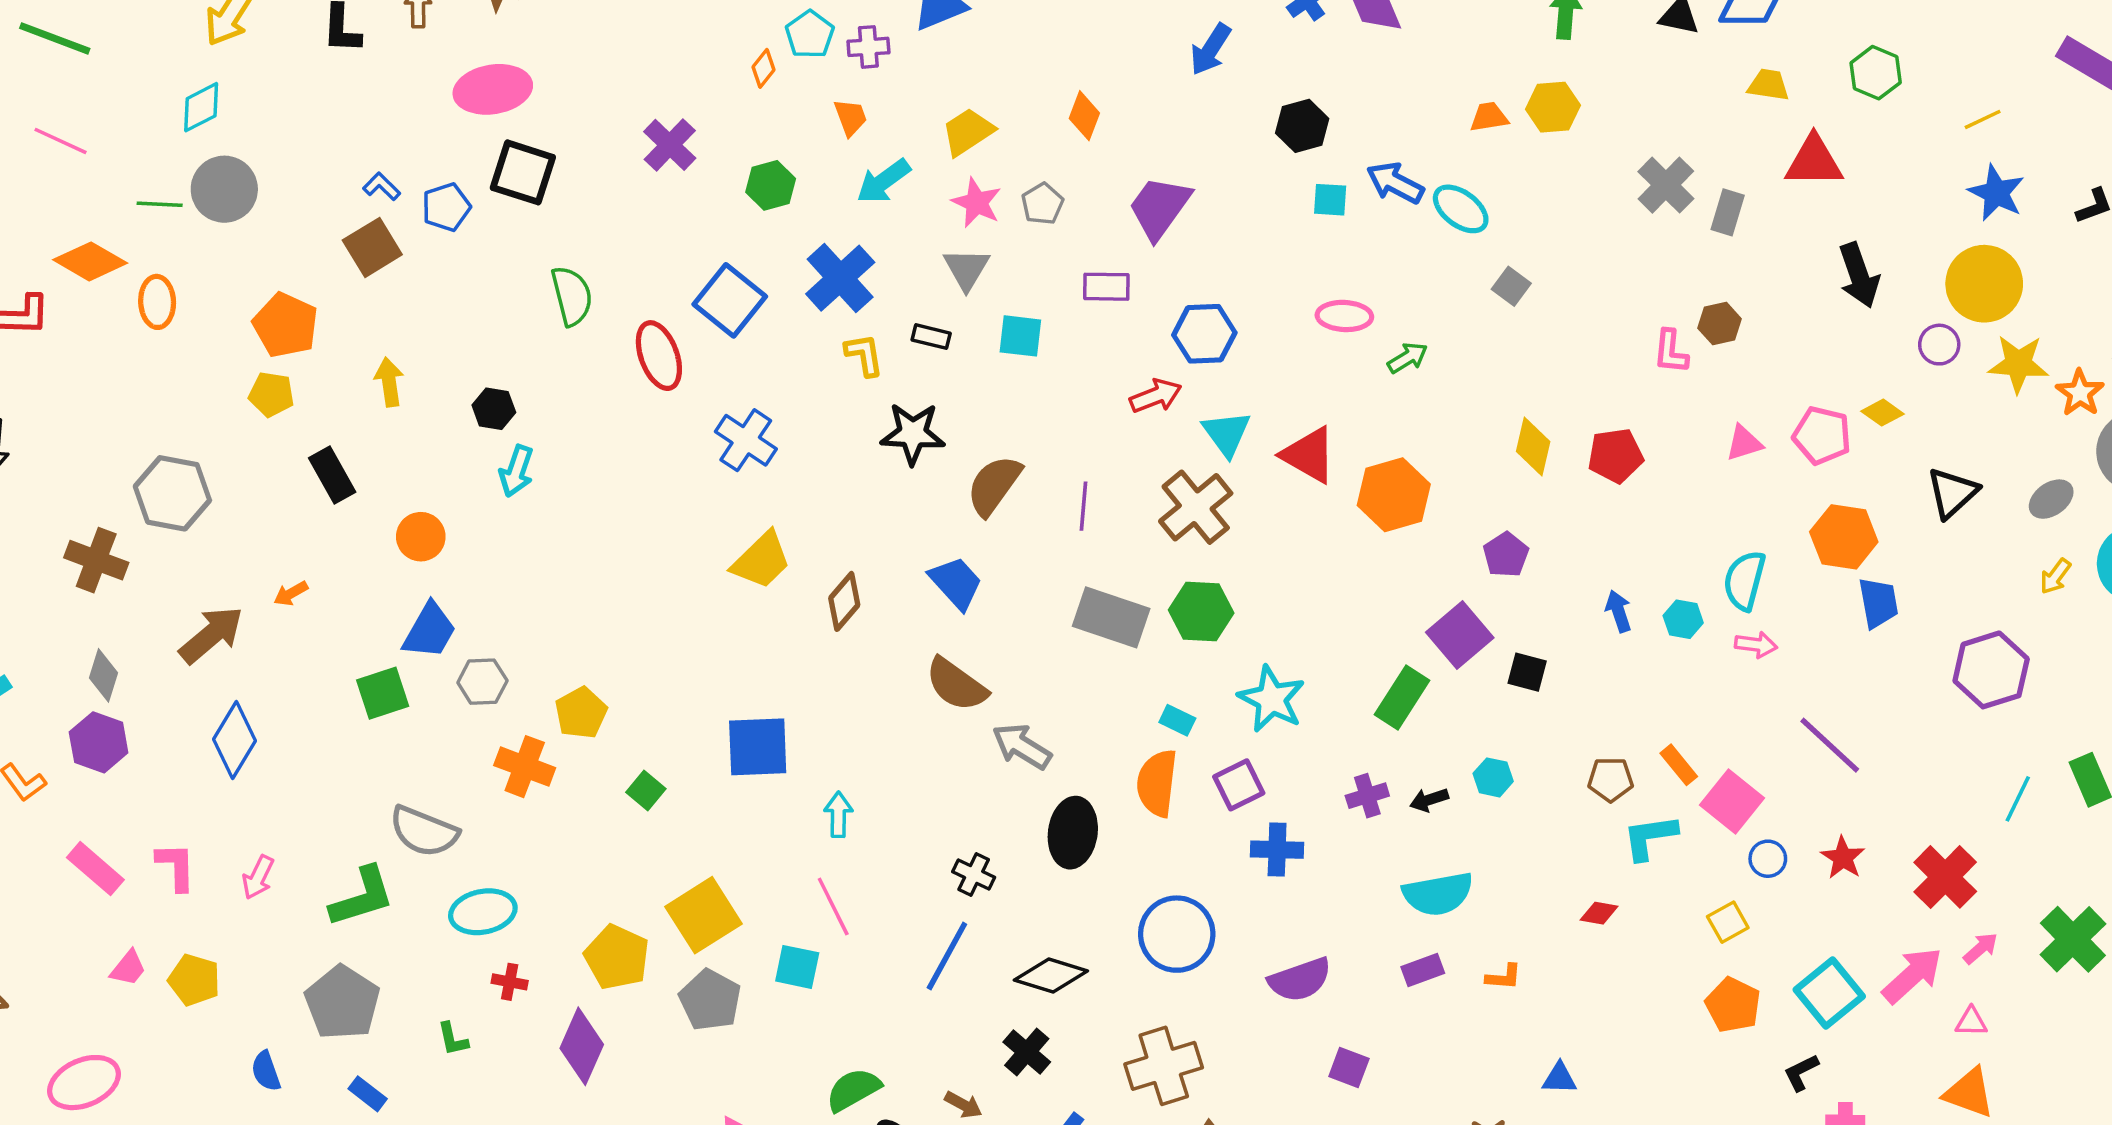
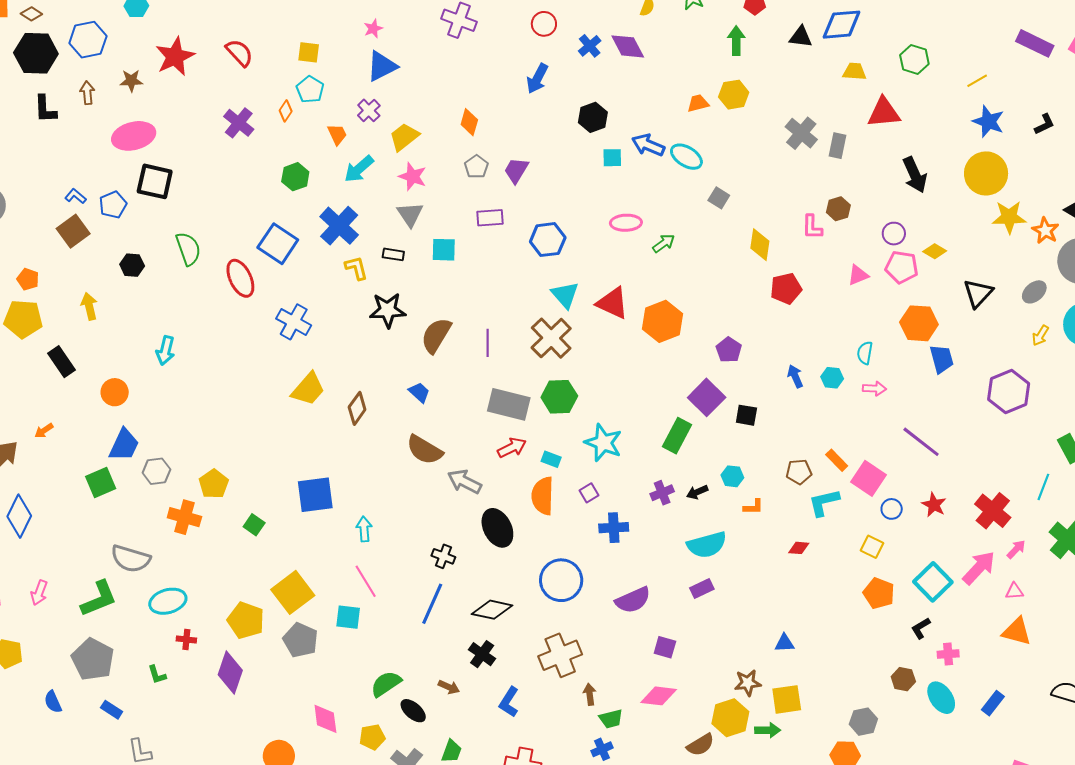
purple cross: (868, 47) -> (369, 110), moved, turned -35
purple cross: (670, 145) -> (239, 123), moved
gray pentagon: (1042, 204) -> (476, 167), moved
purple trapezoid: (1160, 207) -> (516, 170), size x0.7
orange pentagon: (286, 325) -> (28, 279), size x0.6
purple circle: (1939, 345) -> (894, 234), moved
yellow pentagon: (271, 394) -> (23, 319), size x1.5
red arrow: (1156, 396) -> (512, 448), moved
black hexagon: (494, 409) -> (132, 265), moved
yellow diamond: (1533, 447) -> (760, 245), moved
cyan semicircle: (1744, 580) -> (865, 353), size x0.7
blue trapezoid: (956, 583) -> (419, 392), size x0.7
purple square: (1239, 785) -> (589, 493), size x0.7
cyan line: (2018, 799) -> (1043, 487), moved
black ellipse: (1073, 833) -> (497, 528), turned -30
yellow square: (1728, 922) -> (872, 547), turned -30
orange L-shape: (1504, 977) -> (753, 507), moved

